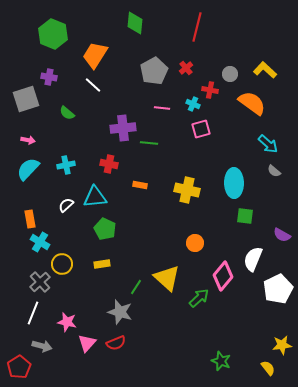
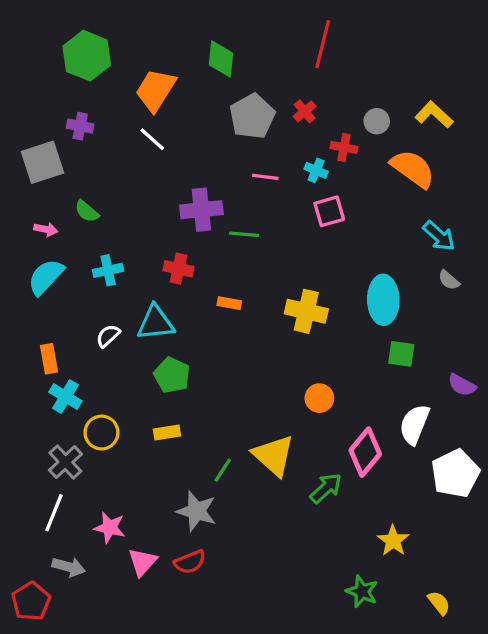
green diamond: (135, 23) -> (221, 59), moved
green semicircle: (67, 113) -> (87, 211), moved
yellow star: (282, 345) -> (393, 541), moved, turned -30

